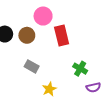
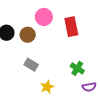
red rectangle: (62, 35) -> (71, 27), moved

